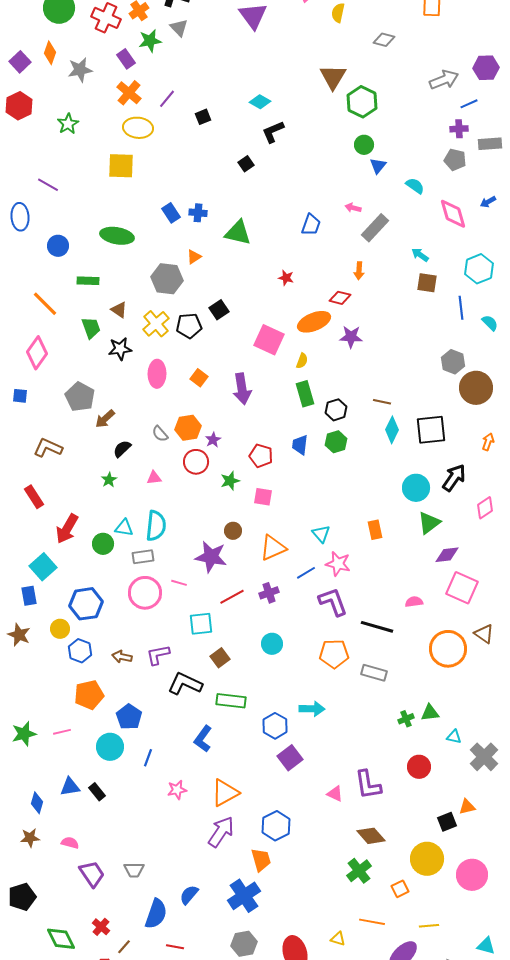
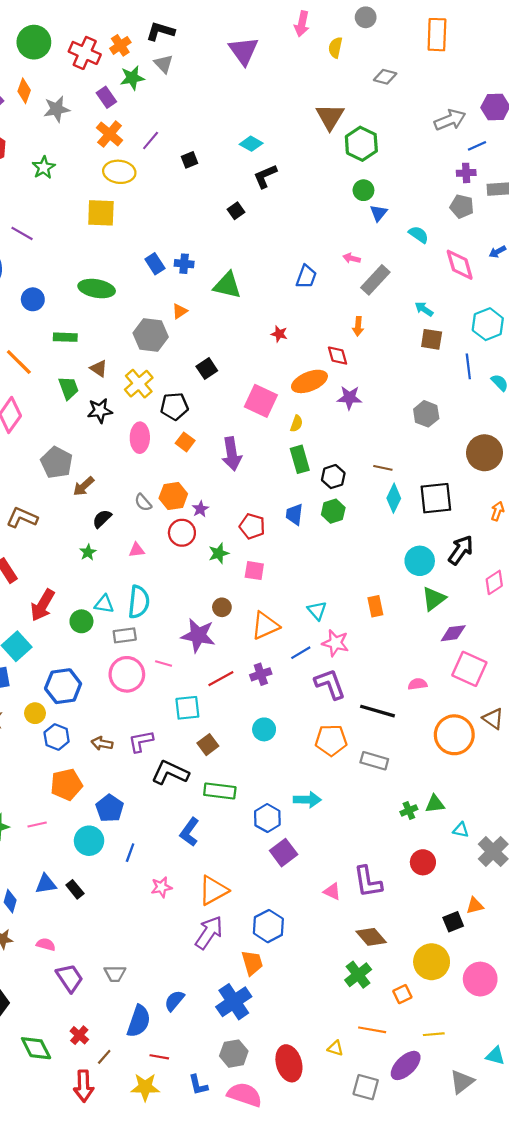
red diamond: (340, 298) -> (338, 356), turned 60
black pentagon: (189, 326) -> (174, 406), moved
gray hexagon: (453, 362) -> (426, 414), moved

